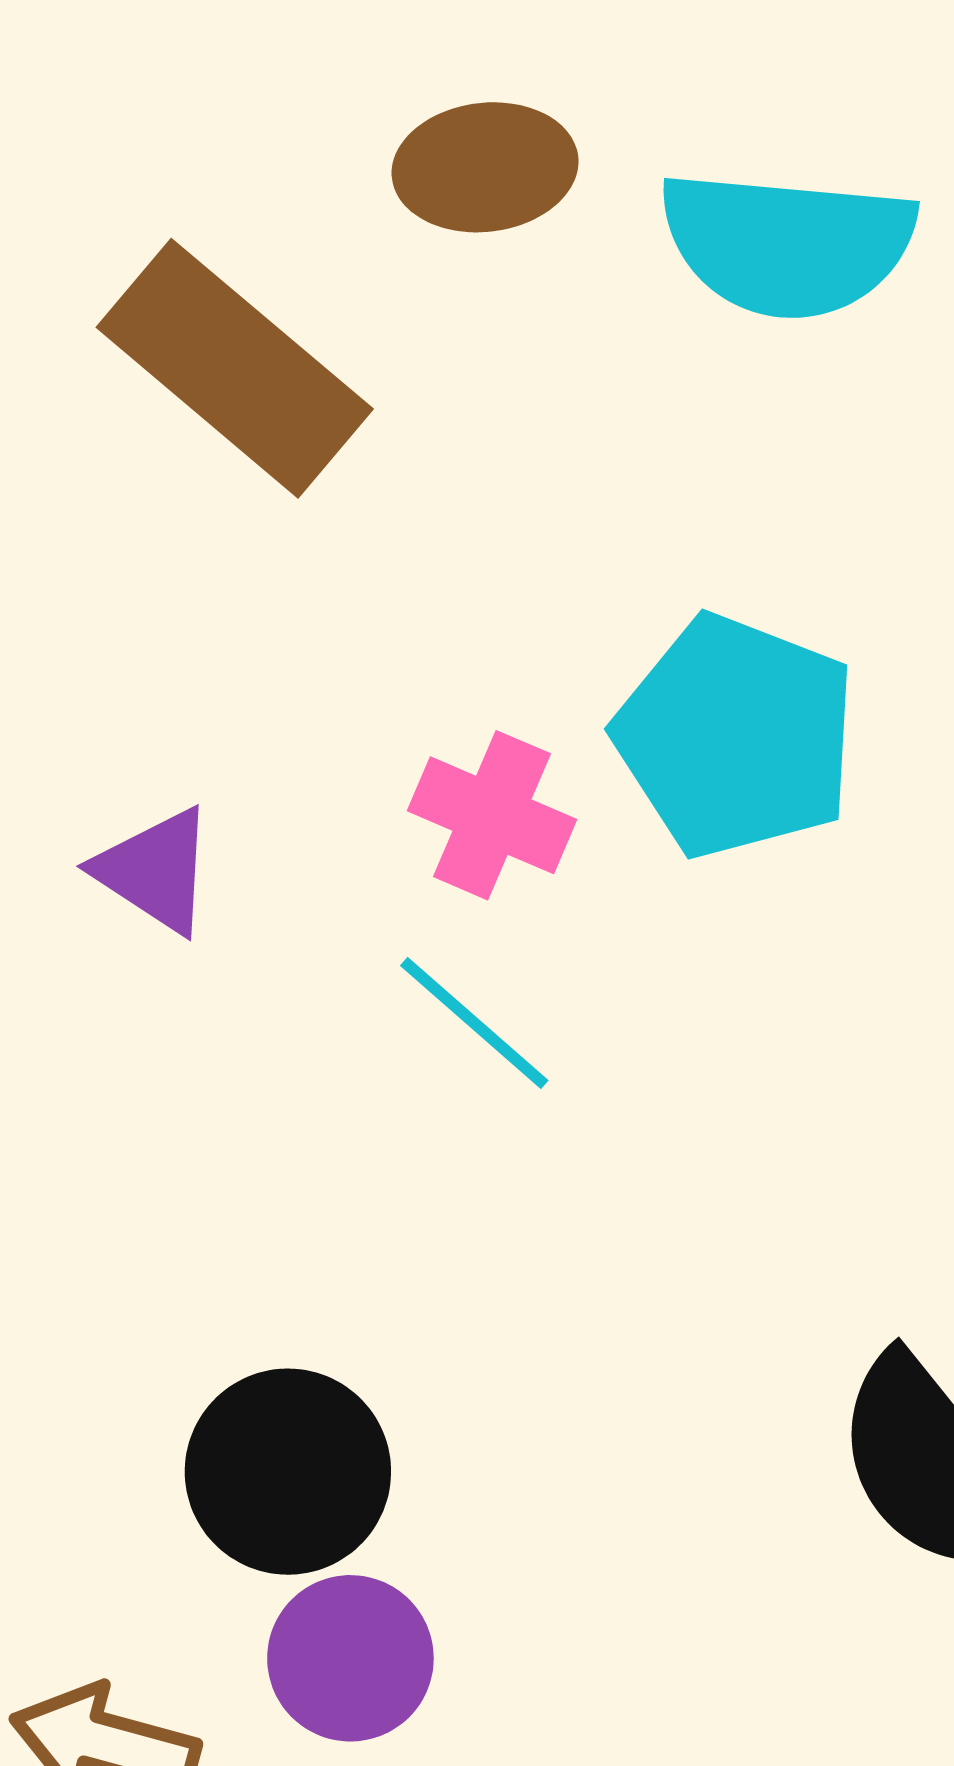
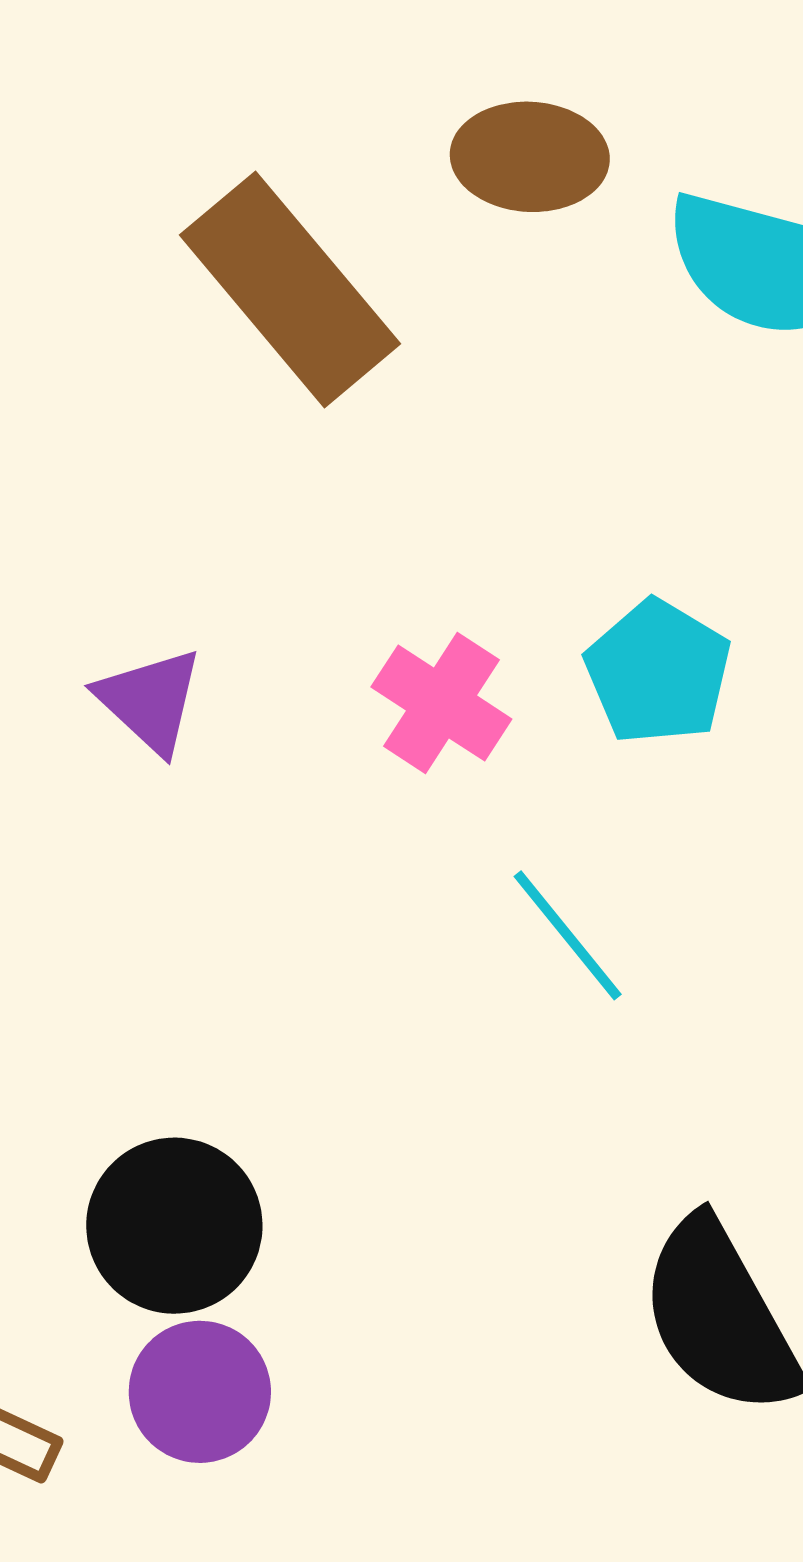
cyan pentagon: (736, 736) -> (658, 672), size x0.7
cyan line: (474, 1023) -> (568, 935), moved

